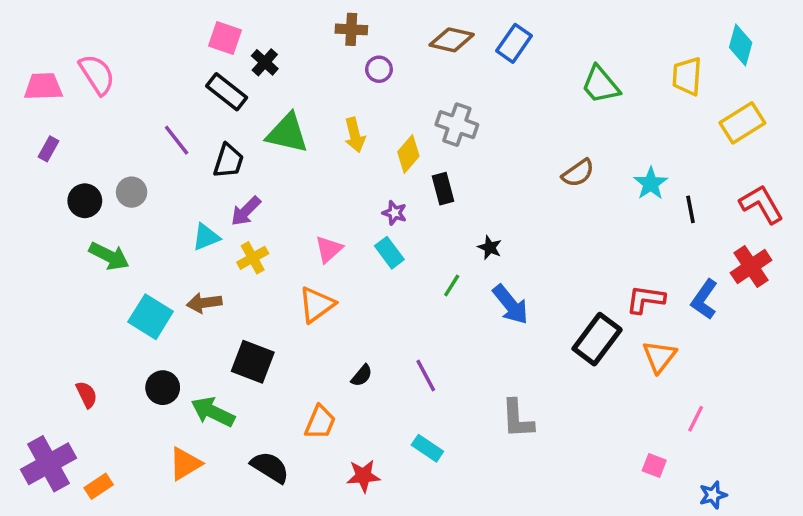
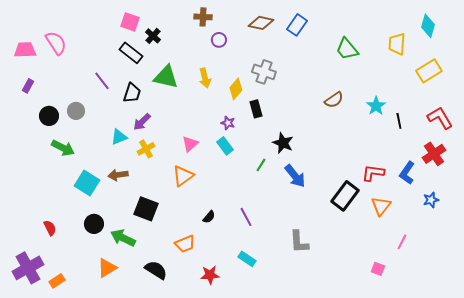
black star: (490, 247) -> (283, 143), size x1.5
orange trapezoid: (320, 422) -> (185, 244), turned 45
blue star: (713, 495) -> (431, 200), moved

